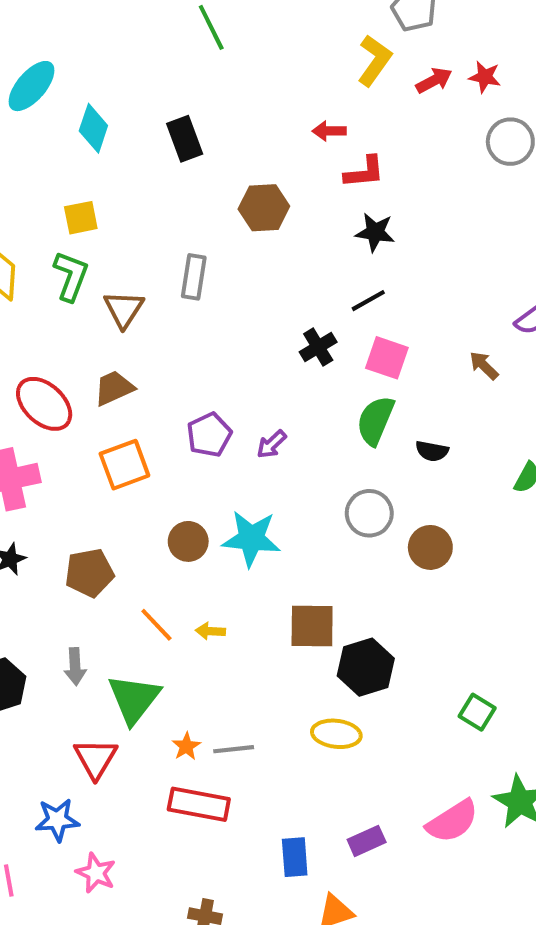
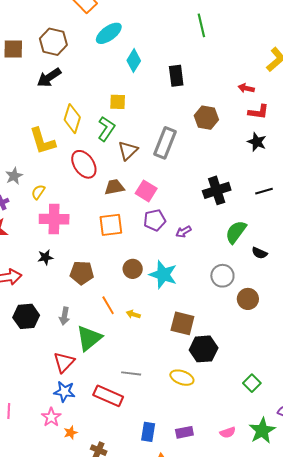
gray rectangle: (194, 277) -> (165, 143), size x1.4
black line: (368, 301) -> (264, 191), moved
black cross: (318, 347) -> (217, 190), size x1.5
pink square: (387, 358) -> (146, 191), moved
red ellipse: (44, 404) -> (84, 164), moved
orange star: (186, 746) -> (71, 433), moved
blue star: (57, 820) -> (64, 392), moved
pink semicircle: (452, 821) -> (228, 432), size x0.6

